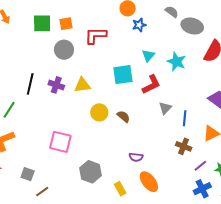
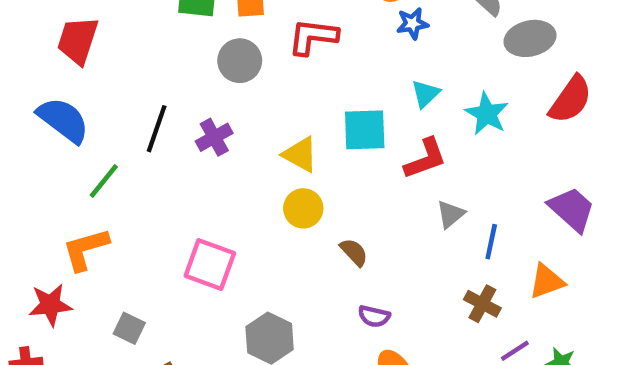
gray ellipse: (192, 26) -> (530, 38), turned -35
purple cross: (56, 85) -> (214, 137), turned 35
yellow triangle: (82, 85) -> (300, 154), moved, turned 30
brown semicircle: (123, 117) -> (354, 252), moved

